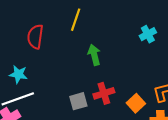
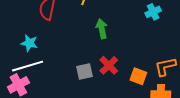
red cross: (104, 93) -> (109, 65), turned -30
orange square: (136, 103) -> (138, 76), turned -30

